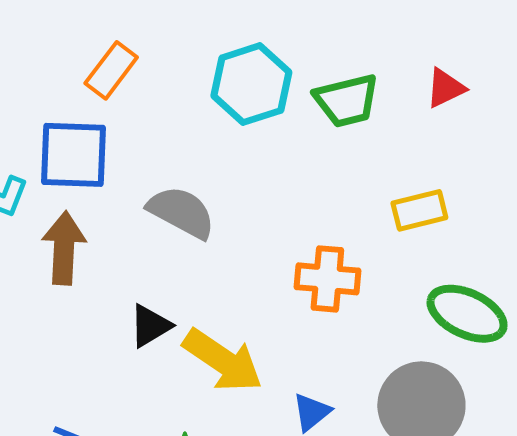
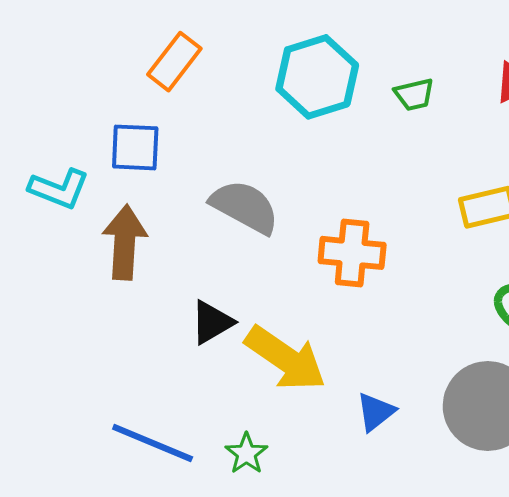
green trapezoid: (347, 101) -> (414, 95), size x0.6
blue square: (73, 155) -> (135, 147), size x0.7
orange cross: (327, 279) -> (352, 253), moved

